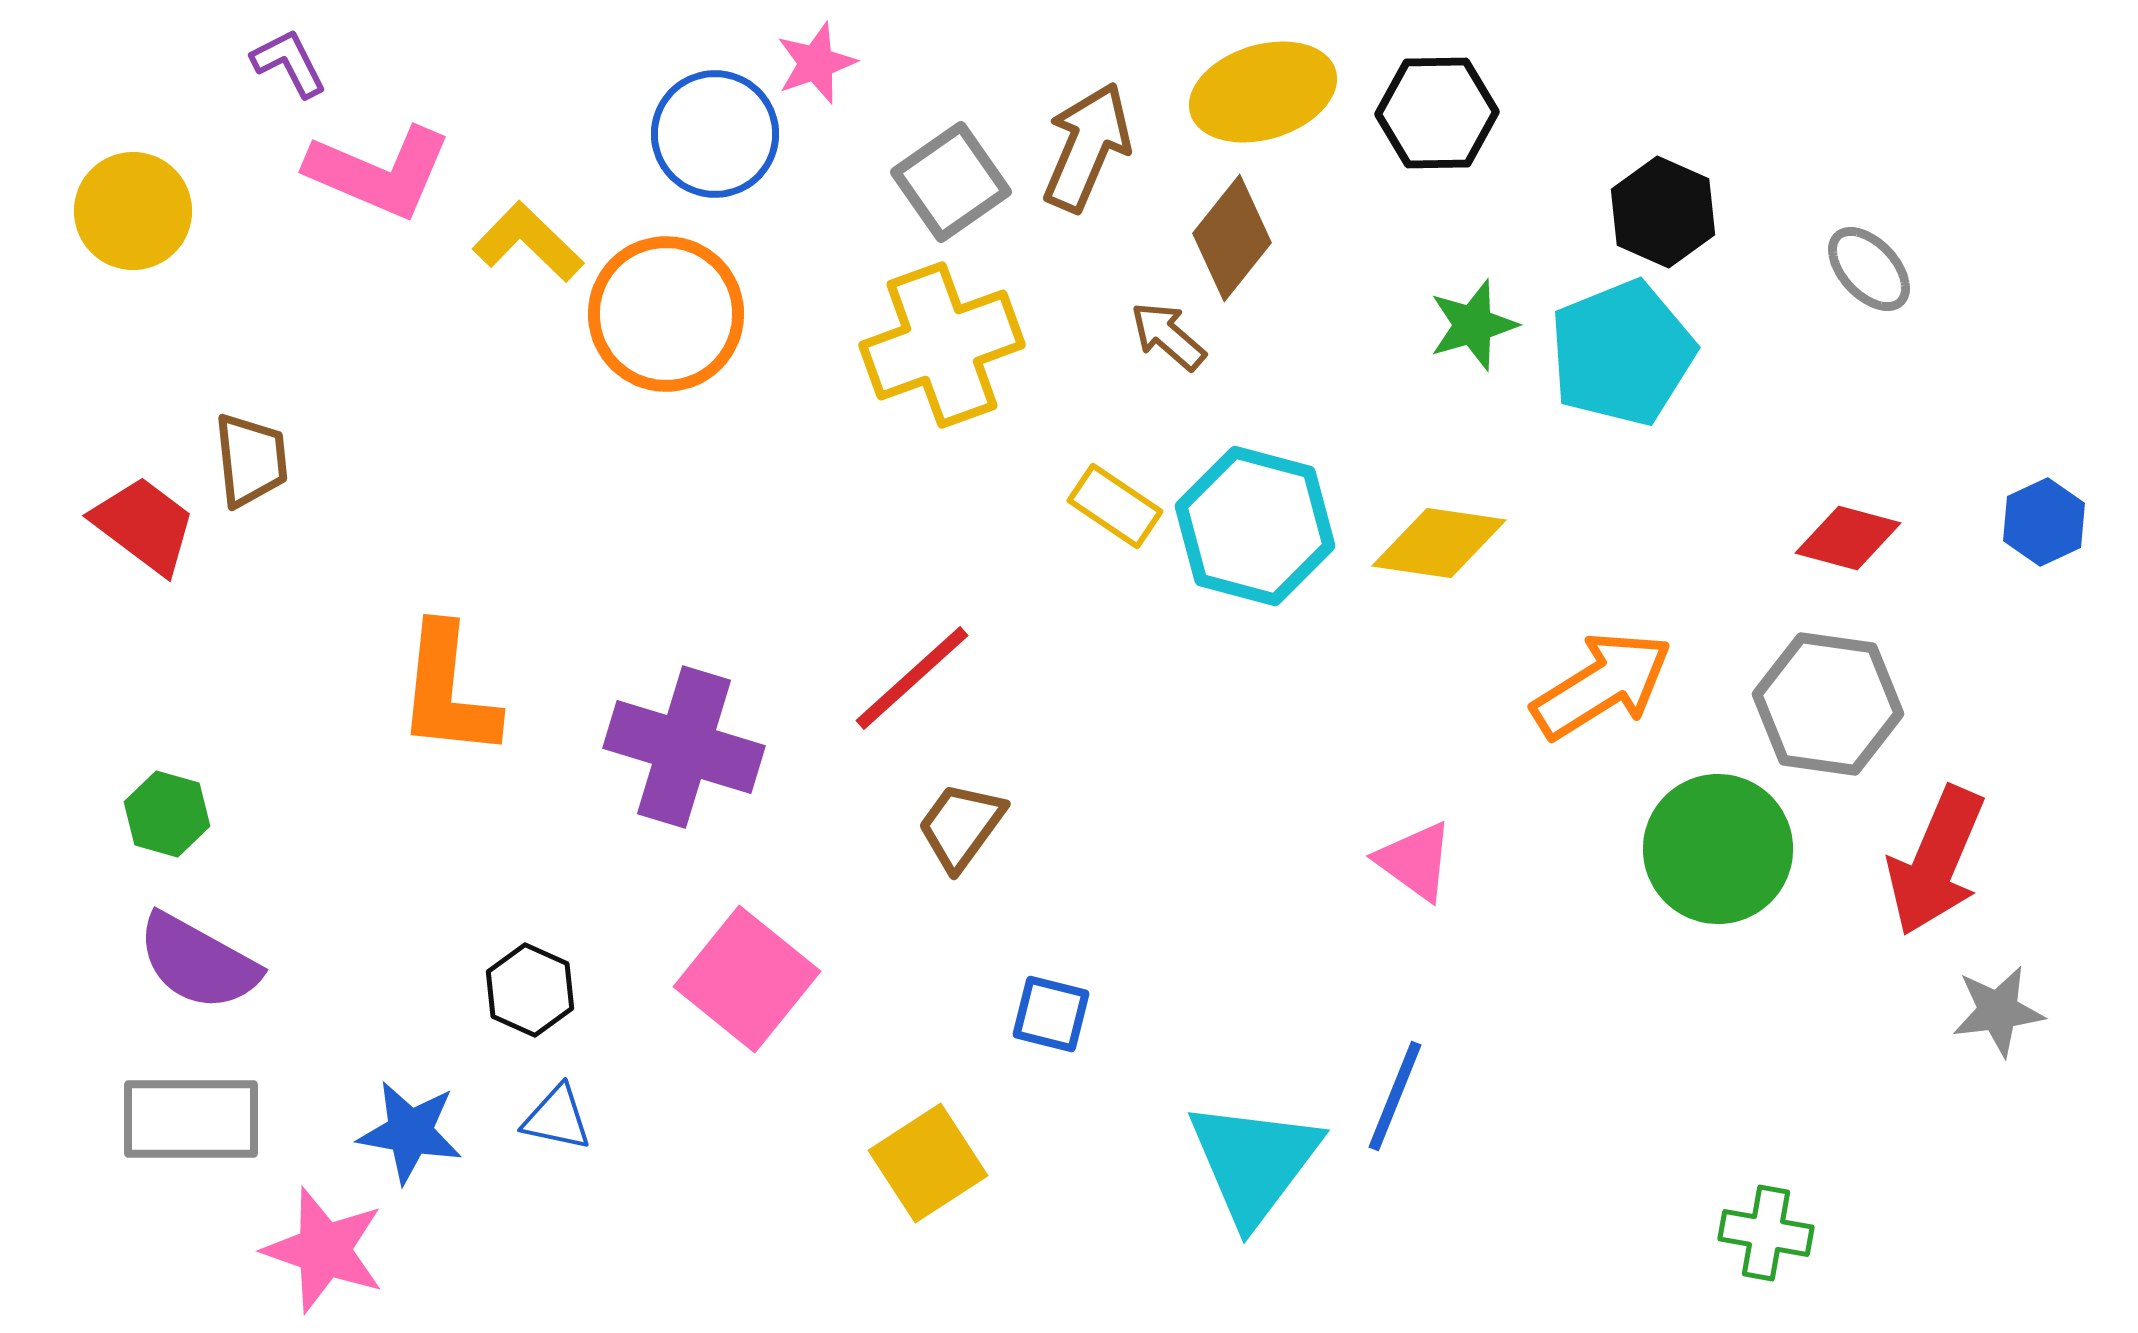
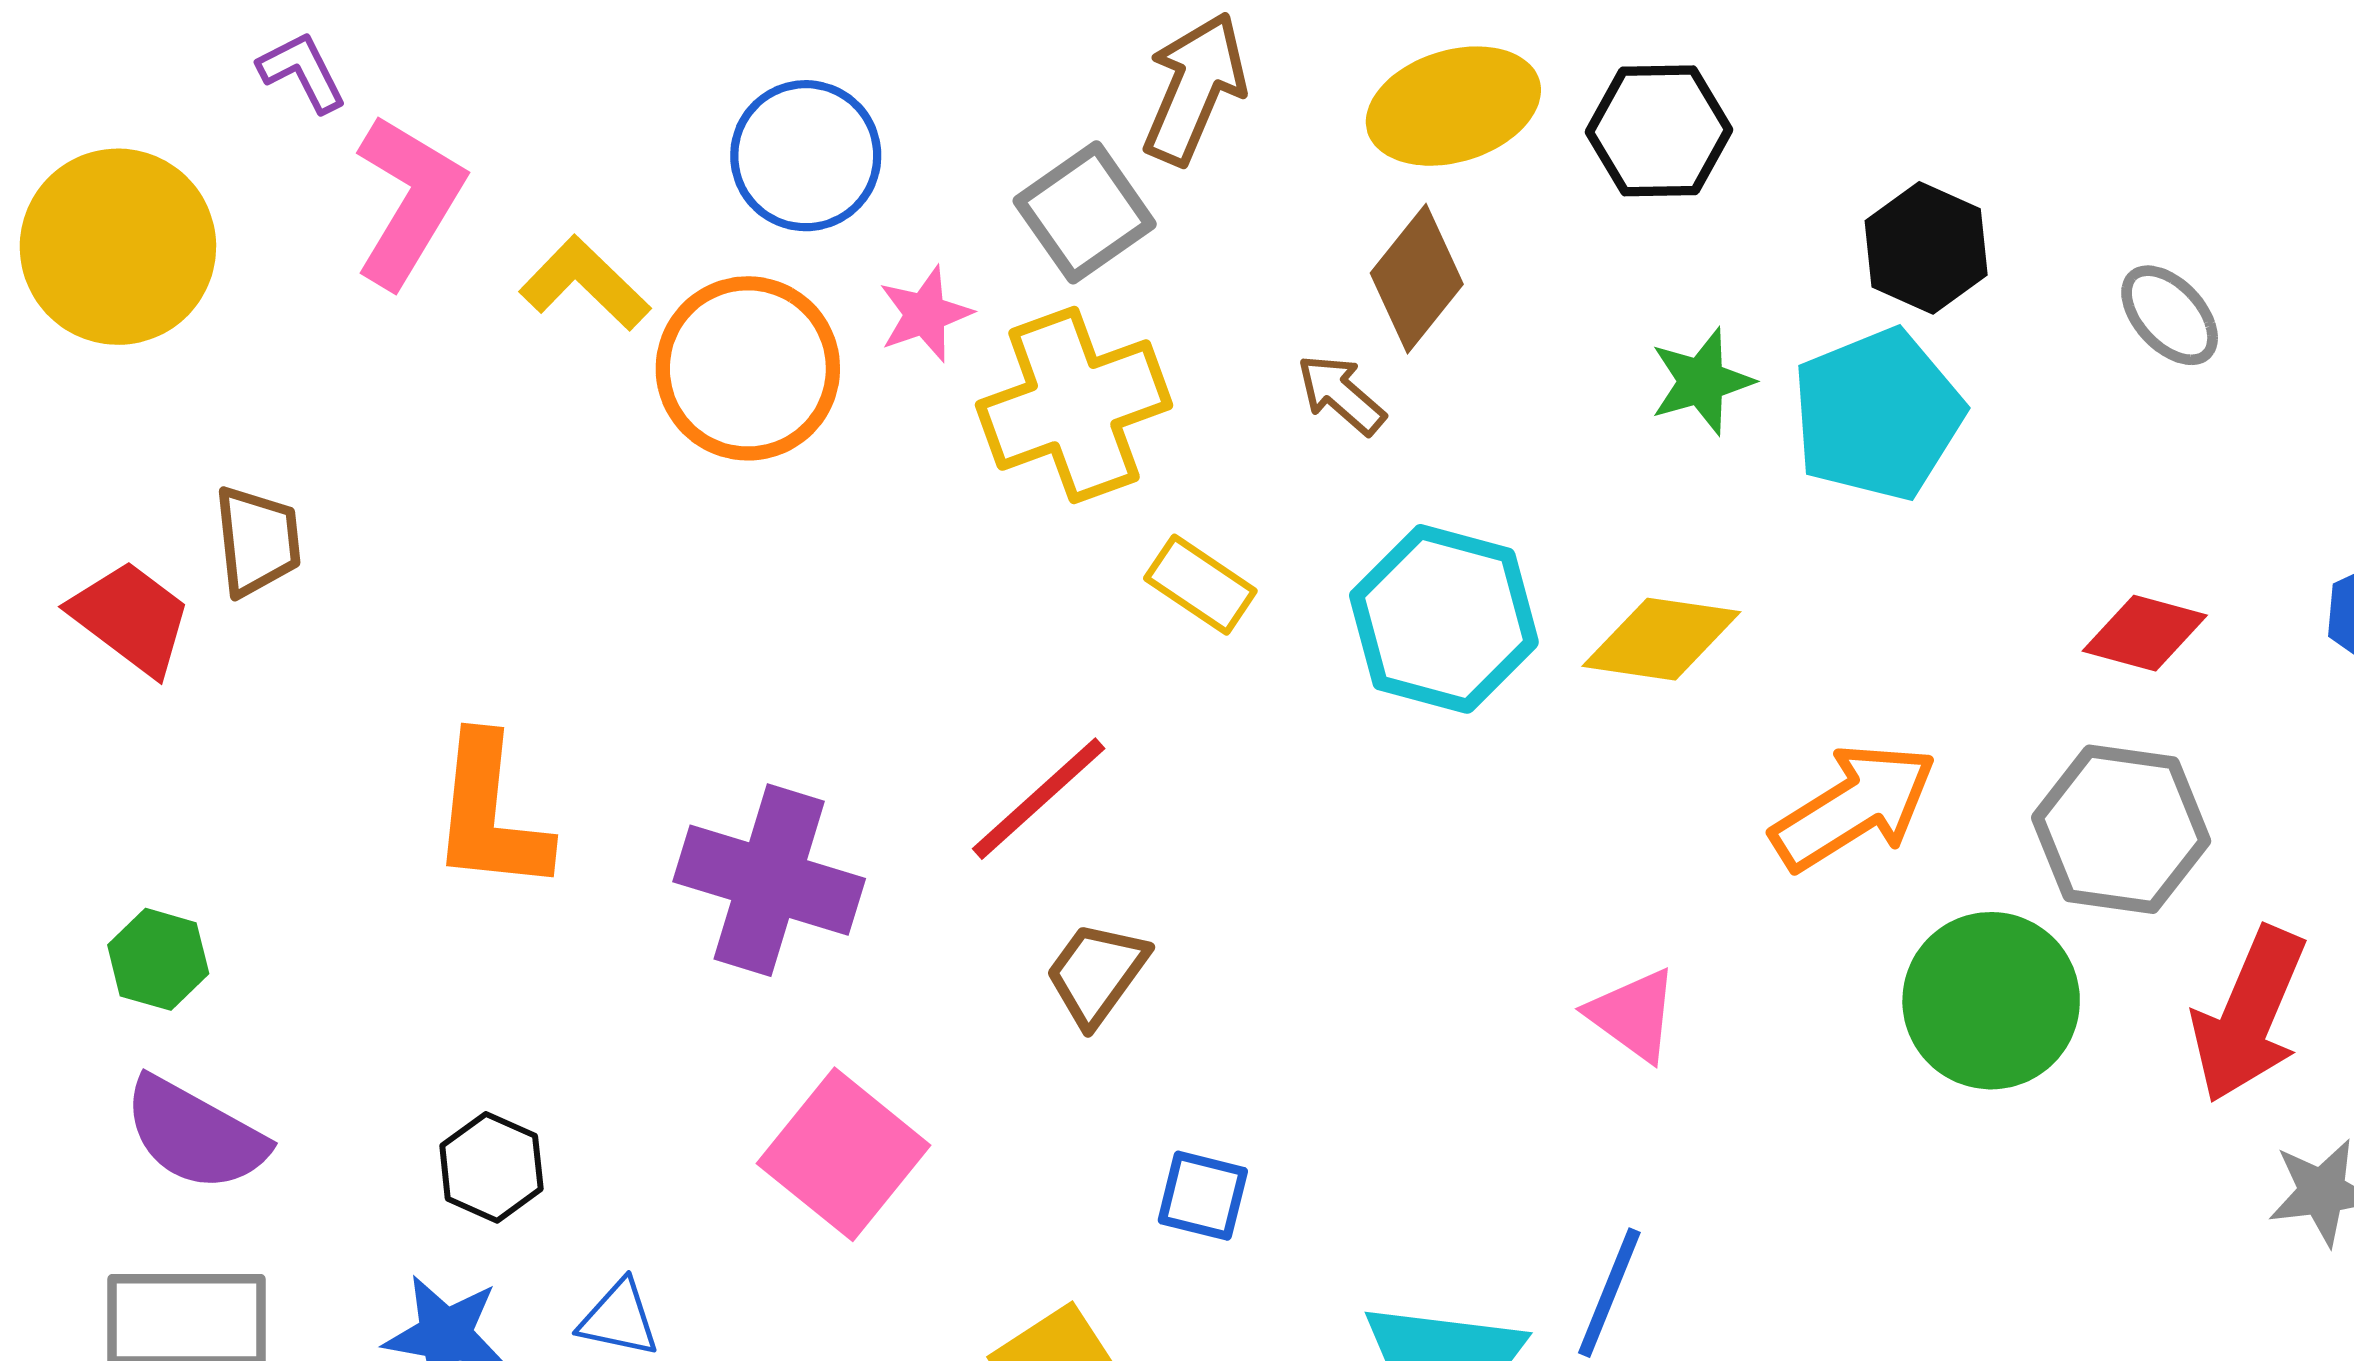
pink star: (816, 63) -> (925, 314), moved
brown arrow: (1087, 147) -> (1195, 88), moved
pink L-shape: (379, 172) -> (409, 201), turned -82
yellow circle: (133, 211) -> (118, 247), size x1.4
yellow rectangle: (1115, 506) -> (1200, 585), moved
black hexagon: (530, 990) -> (491, 1167), moved

